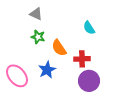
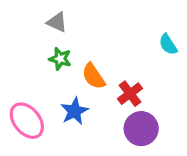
cyan semicircle: (89, 28) -> (168, 44), moved
red cross: (82, 59) -> (130, 94), turned -35

